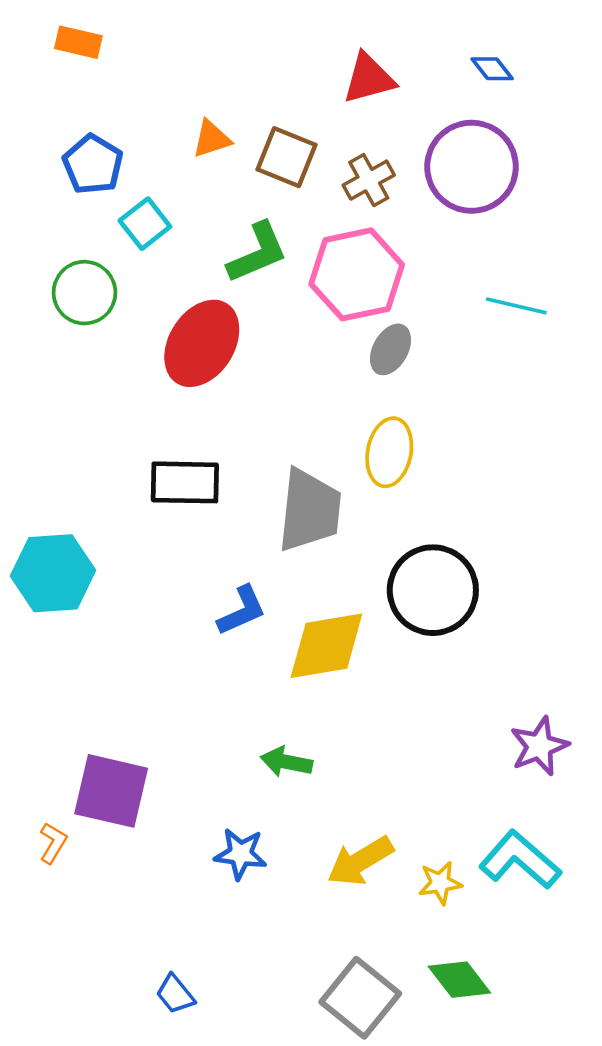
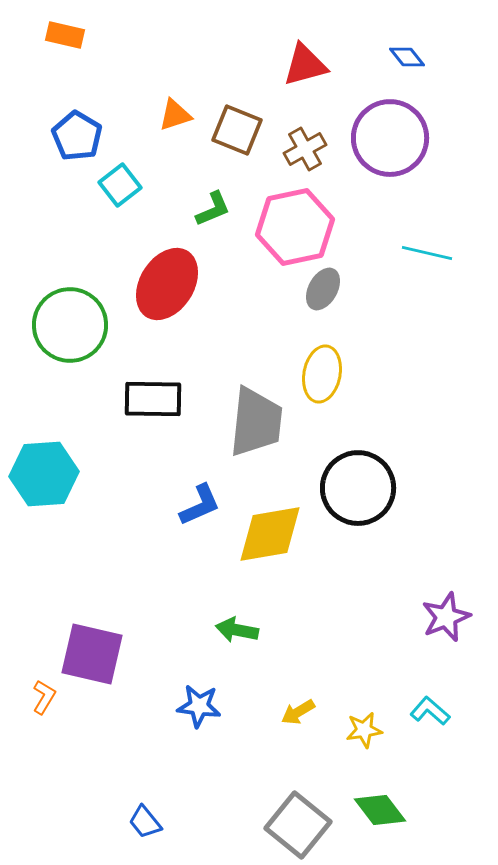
green L-shape: (257, 253) -> (213, 209), size x0.7
green circle: (84, 293) -> (70, 325), moved, size x1.4
cyan L-shape: (520, 860) -> (430, 711), size x0.6
yellow arrow: (360, 861) -> (298, 712), size x0.6

